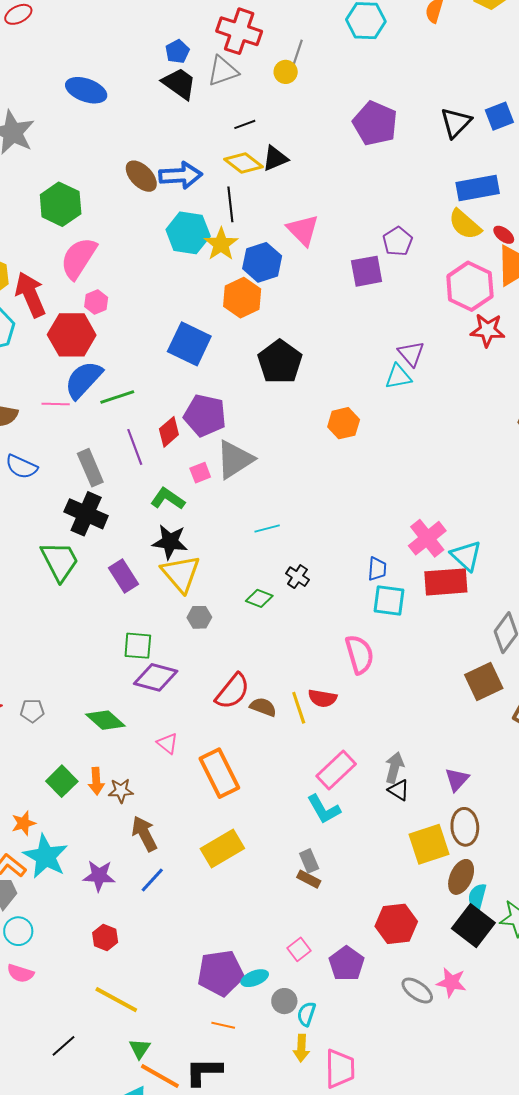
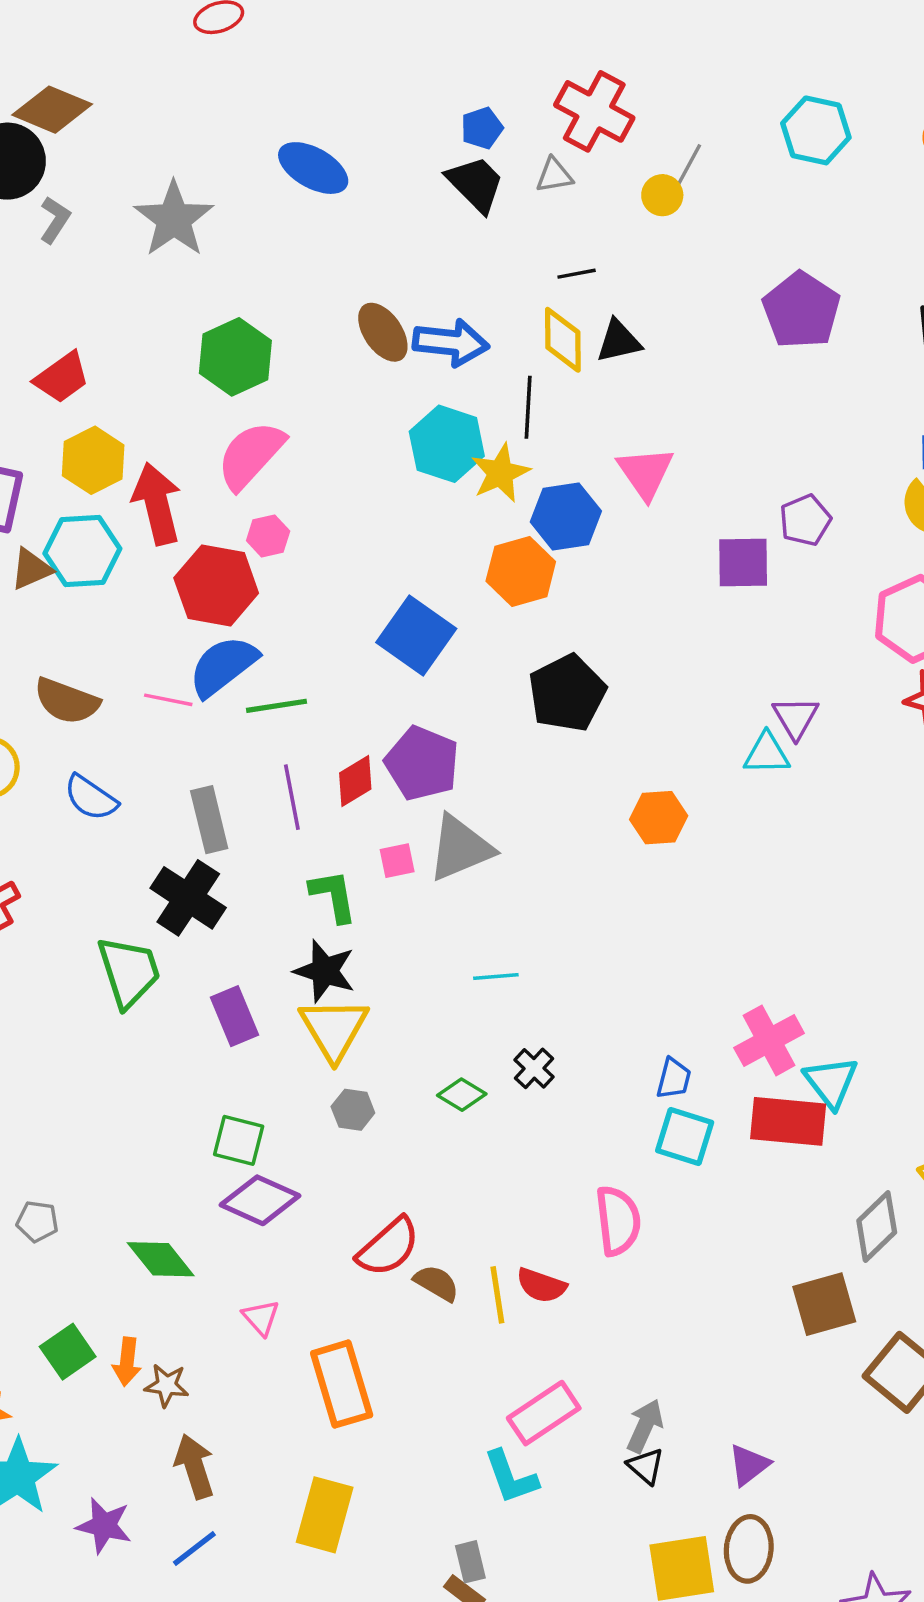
gray triangle: (223, 71) -> (554, 175), size x0.7
yellow diamond: (243, 163) -> (563, 340), turned 42
green L-shape: (168, 499) -> (333, 896), turned 36
yellow rectangle: (222, 848) -> (325, 1515), turned -54

